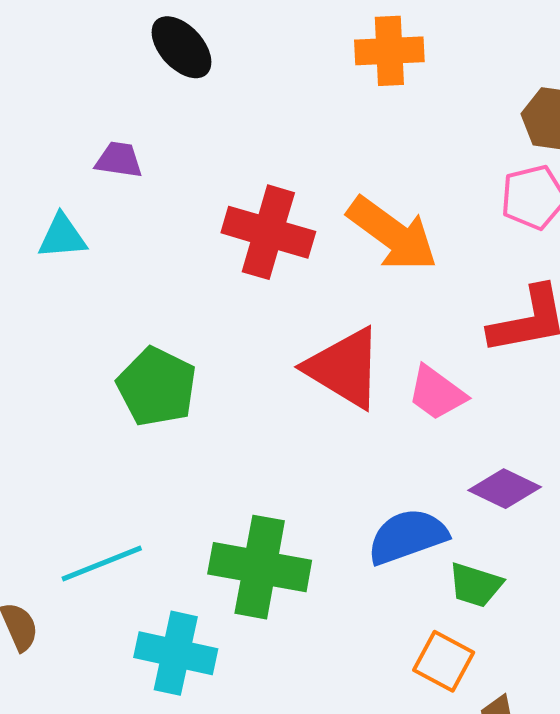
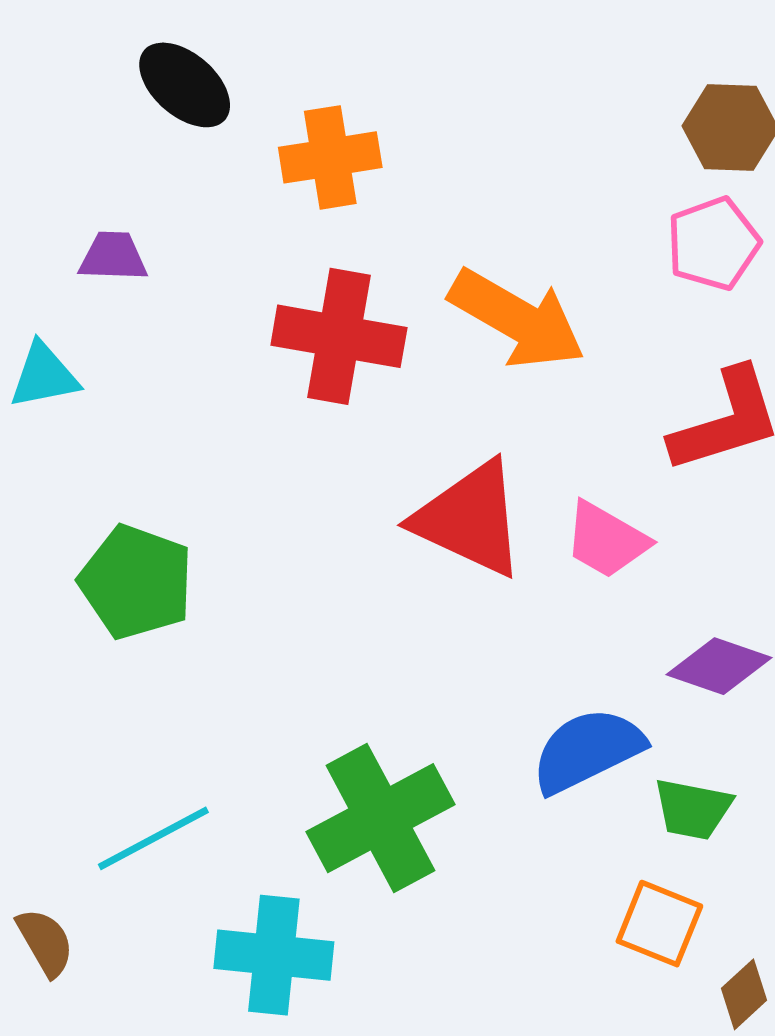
orange cross: (389, 51) -> (330, 157), moved
green pentagon: (157, 387) -> (136, 582), moved
green cross: (260, 567) -> (380, 818), turned -32

